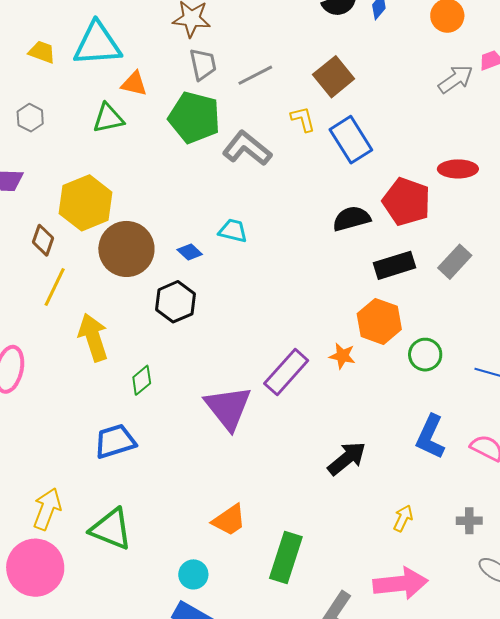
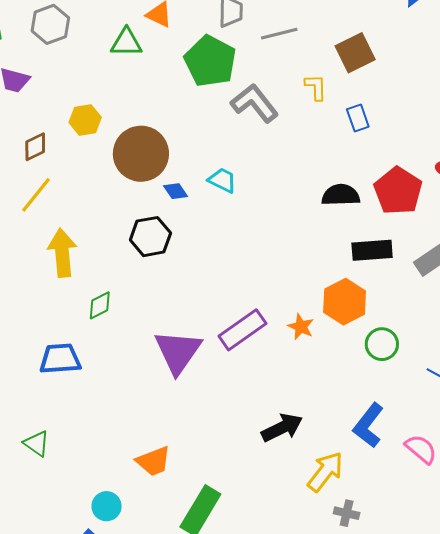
gray hexagon: (30, 118) -> (50, 24), size x1.4
blue rectangle: (351, 140) -> (358, 118), size x0.6
yellow hexagon: (86, 203) -> (85, 120), size x0.6
brown diamond: (43, 240) -> (35, 147), turned 32
brown circle: (126, 249) -> (141, 154), moved
yellow arrow: (403, 518) -> (325, 472), moved, size x1.6
gray cross: (469, 521) -> (347, 513), moved
green triangle: (111, 529) -> (37, 443), size x0.6

